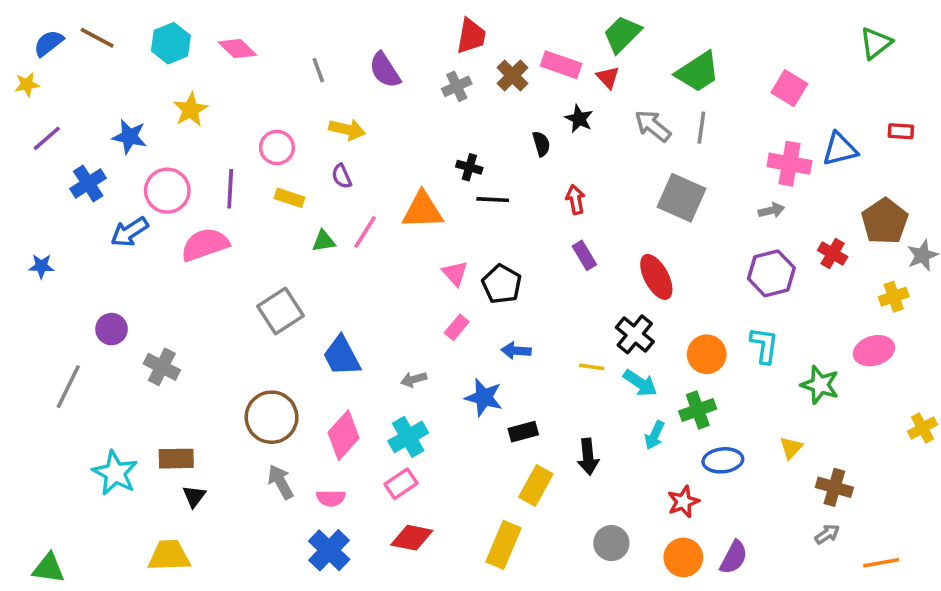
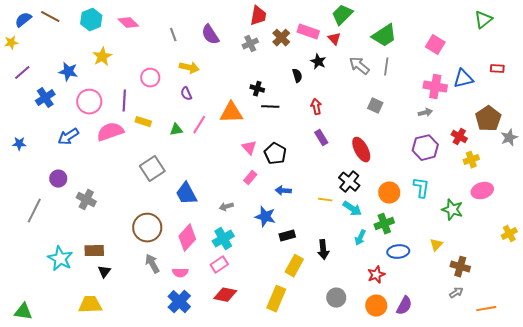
yellow rectangle: (290, 198) -> (143, 122), moved
gray square: (682, 198) -> (375, 106), size x0.6
blue arrow: (129, 232) -> (68, 137), moved
yellow cross: (894, 297) -> (471, 160), moved

